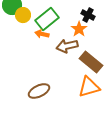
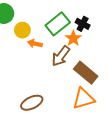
yellow circle: (23, 15) -> (22, 30), moved
green rectangle: (47, 19) -> (58, 24), moved
brown arrow: (67, 46) -> (61, 56), turned -40

